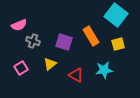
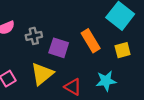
gray cross: (33, 41) -> (34, 36), moved, turned -32
yellow triangle: (50, 64) -> (42, 74), size x1.5

